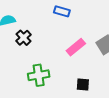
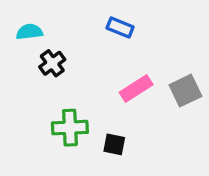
black square: (83, 85) -> (114, 144), moved

